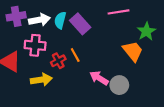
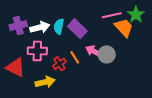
green star: (146, 31) -> (136, 15), moved
orange trapezoid: (133, 51) -> (124, 28), moved
pink arrow: (99, 78) -> (94, 51), moved
gray circle: (119, 85) -> (107, 54), moved

